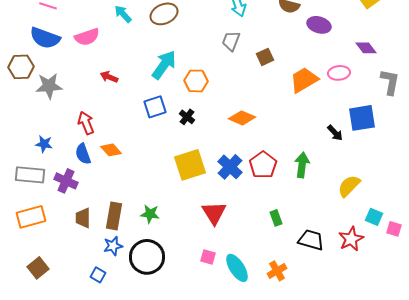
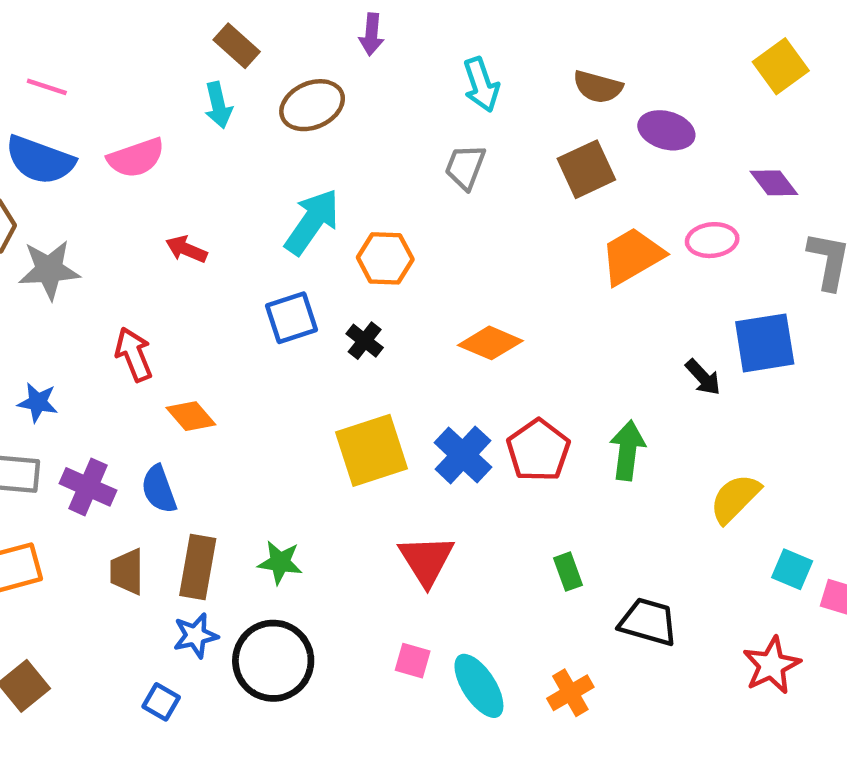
cyan arrow: (123, 14) -> (218, 105), turned -150
brown square: (265, 57) -> (586, 169), moved, size x1.4
blue semicircle: (83, 154) -> (159, 489), moved
red star: (351, 239) -> (772, 665), moved

